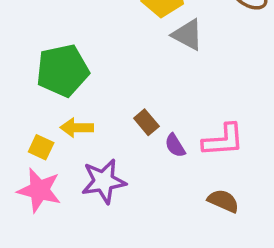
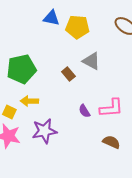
gray triangle: (188, 35) -> (91, 61), moved
brown rectangle: (146, 122) -> (68, 74), moved

